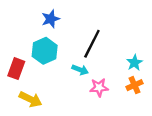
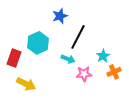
blue star: (51, 19) -> (60, 16), moved
cyan star: (135, 63) -> (103, 56), moved

